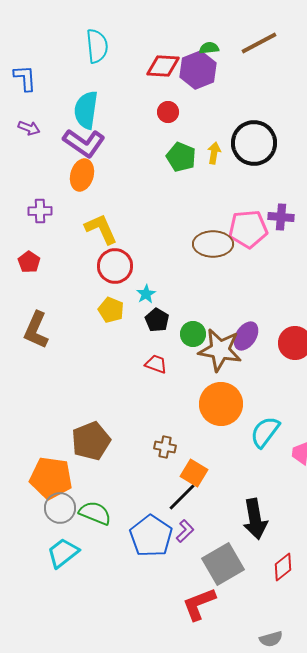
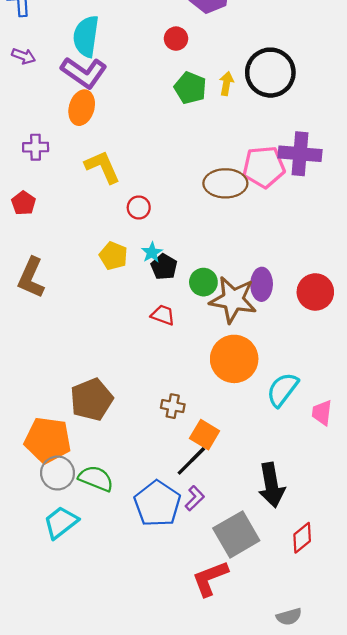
purple cross: (281, 217) -> (300, 154), size x1.5
red circle: (115, 266) -> (139, 207), moved, size x0.6
cyan star: (146, 294) -> (152, 252), moved
purple ellipse: (246, 336) -> (262, 284), turned -32

